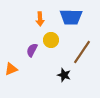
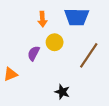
black star: (64, 75) -> (62, 92), moved

